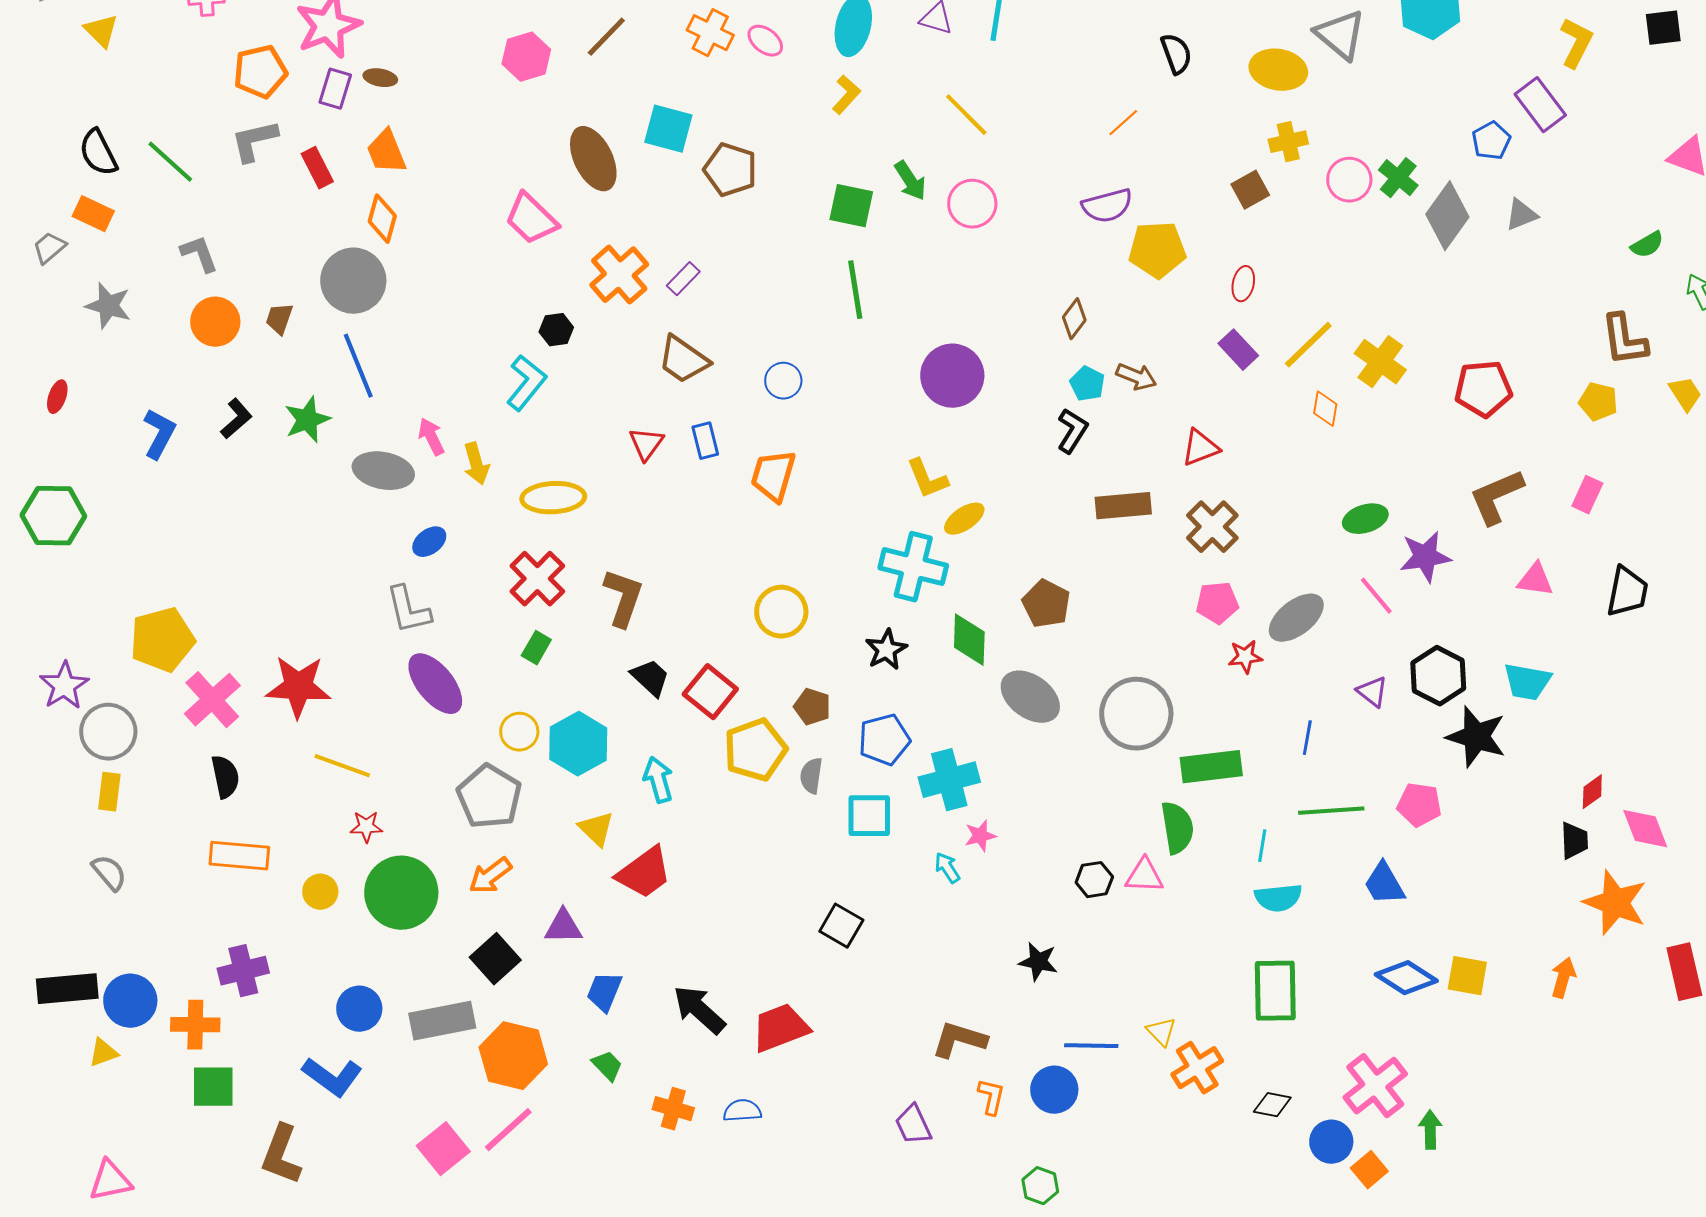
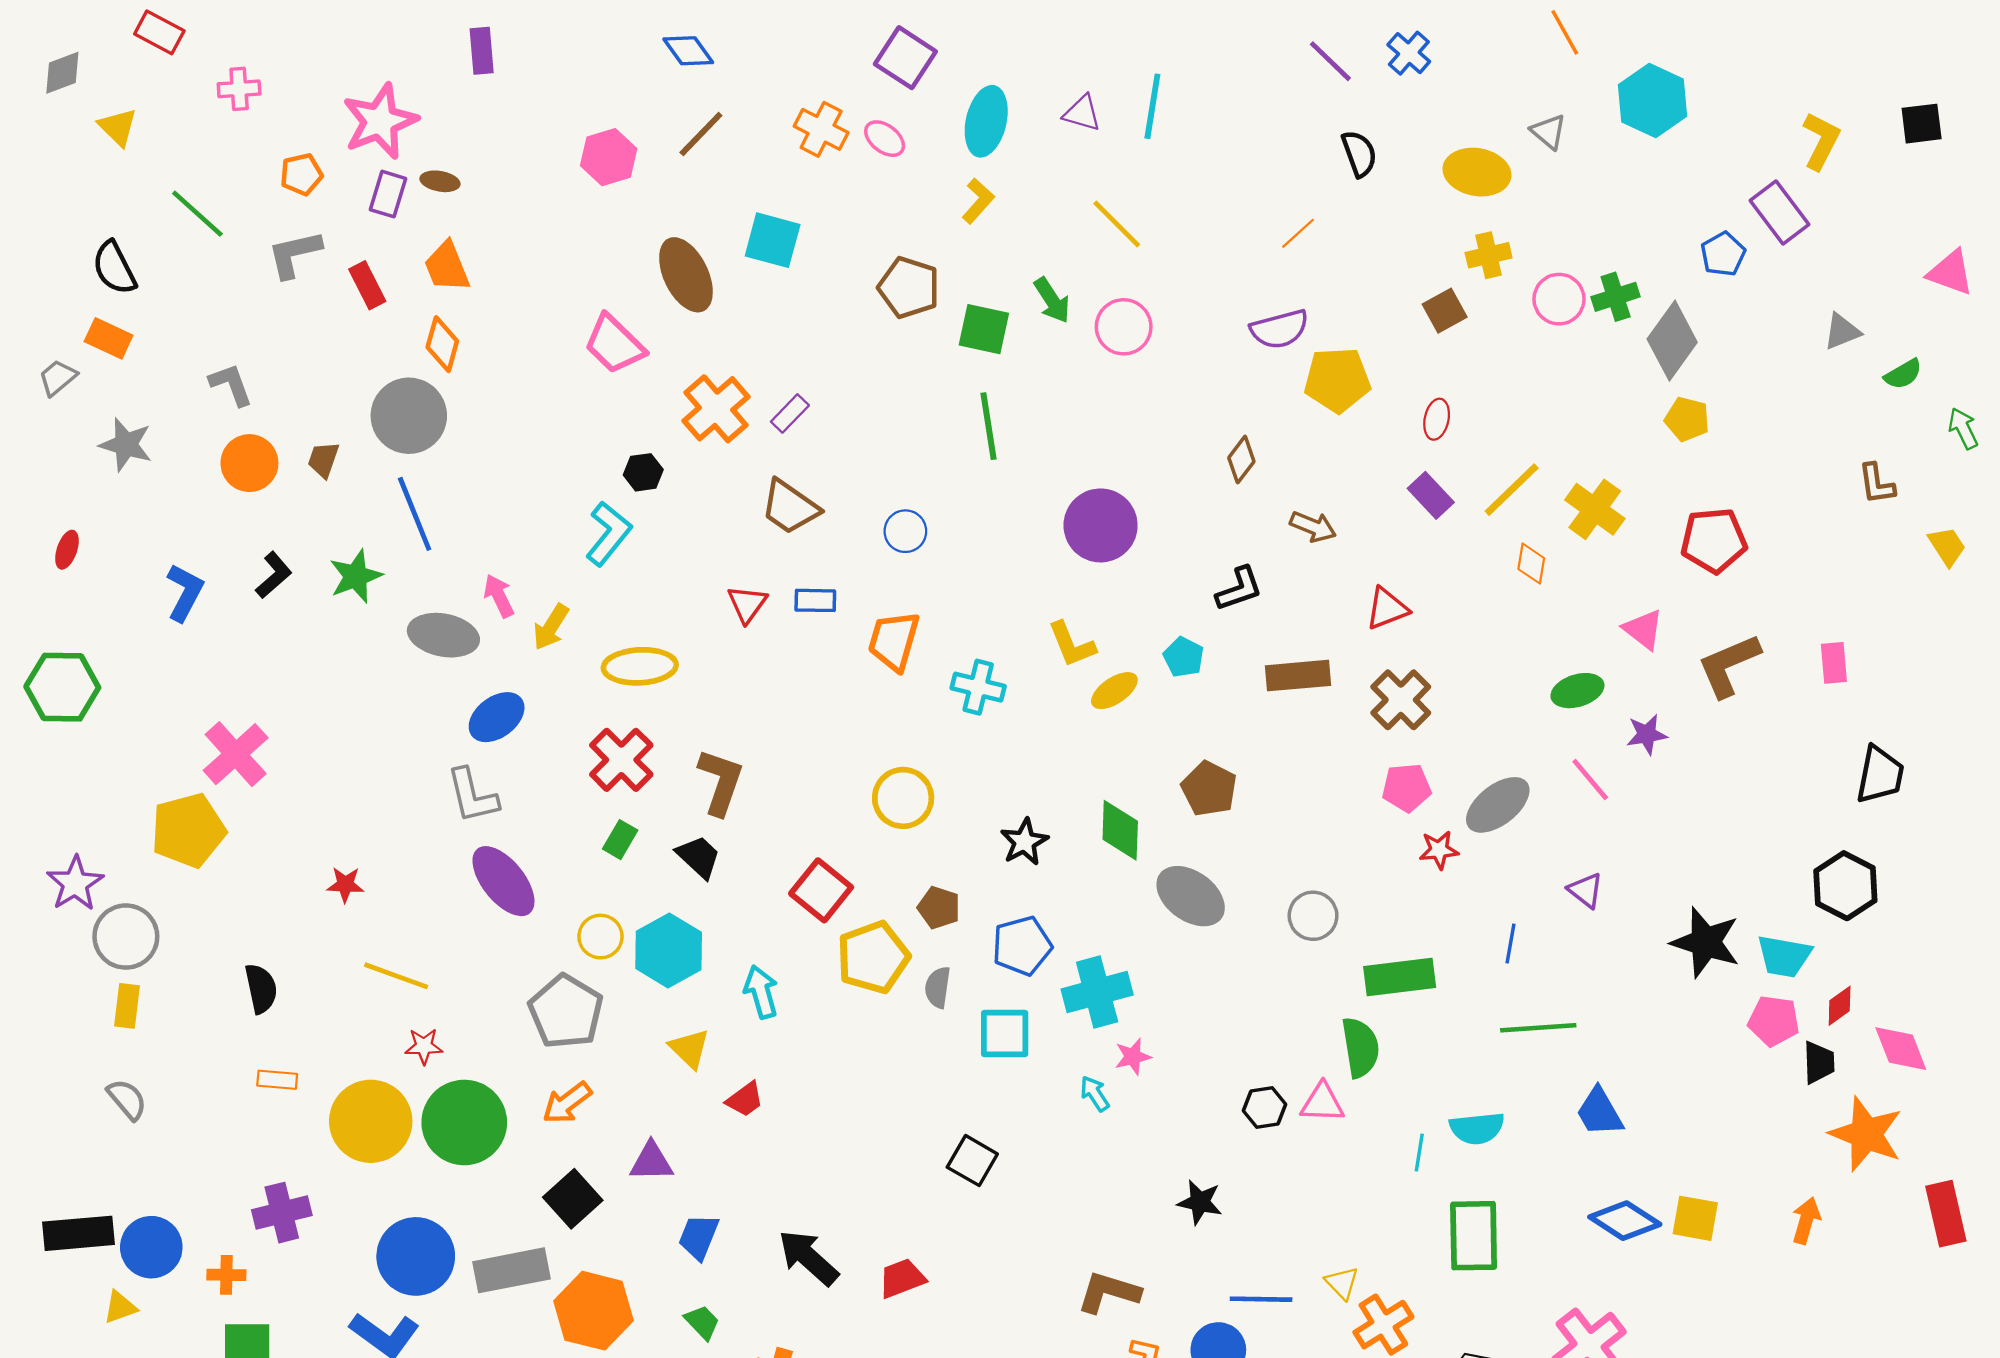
gray triangle: (1340, 35) -> (1549, 132), size x0.6
orange pentagon: (260, 72) -> (301, 174), size x0.7
green line: (170, 162) -> (197, 214), moved
brown pentagon: (730, 170) -> (909, 288), moved
green cross: (1398, 178) -> (1616, 297), turned 33
gray triangle: (1521, 215) -> (1842, 331), moved
brown L-shape: (1624, 340) -> (1877, 484), size x0.7
cyan pentagon: (1087, 384) -> (1184, 657), moved
yellow pentagon: (1598, 402) -> (1687, 419), moved
black L-shape: (1072, 431) -> (1239, 589), turned 39
blue rectangle: (705, 441) -> (815, 600), turned -75
yellow arrow: (476, 464) -> (551, 627), turned 48
pink rectangle: (1587, 495) -> (1834, 663), turned -30
blue ellipse: (429, 542) -> (497, 717), size x1.4
purple star: (1425, 557) -> (1647, 734), size x0.7
cyan cross: (913, 567) -> (978, 687), moved, size x0.7
pink triangle: (1535, 580) -> (1643, 629), moved, turned 30
black hexagon: (1438, 676) -> (1845, 886), moved
black trapezoid: (650, 678) -> (699, 857), moved
cyan trapezoid: (1527, 682) -> (1784, 956), moved
red star: (298, 687) -> (345, 885), size x0.5
pink cross: (212, 700) -> (236, 754), moved
gray circle: (1136, 714) -> (1313, 916), size x0.6
pink pentagon: (1419, 805) -> (1774, 1021), moved
cyan line: (1262, 846) -> (1419, 1152), moved
orange rectangle: (239, 856) -> (277, 1080), size x0.6
red trapezoid: (644, 873) -> (745, 1099), size x0.6
yellow circle: (320, 892) -> (371, 1121), size x2.0
blue circle: (359, 1009) -> (416, 1256), size x1.5
orange cross: (195, 1025) -> (226, 1275), size x0.7
red trapezoid: (780, 1028) -> (902, 1278), size x0.7

